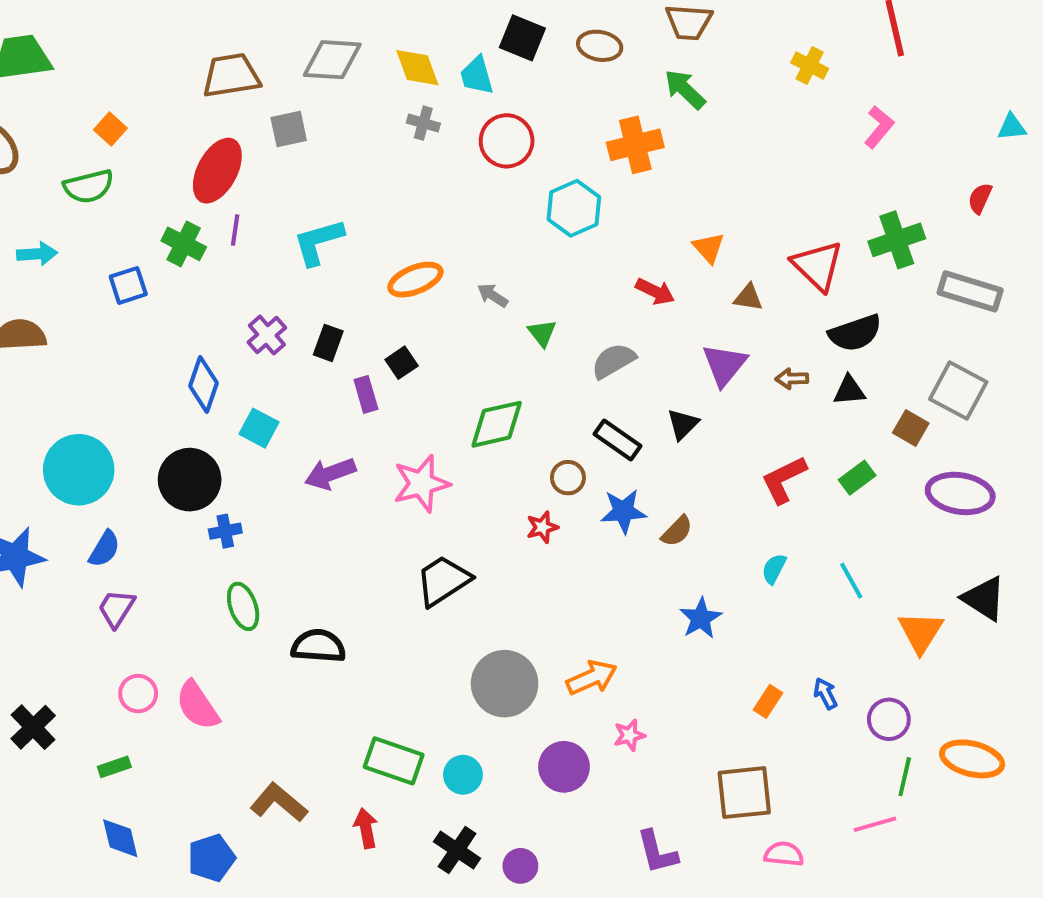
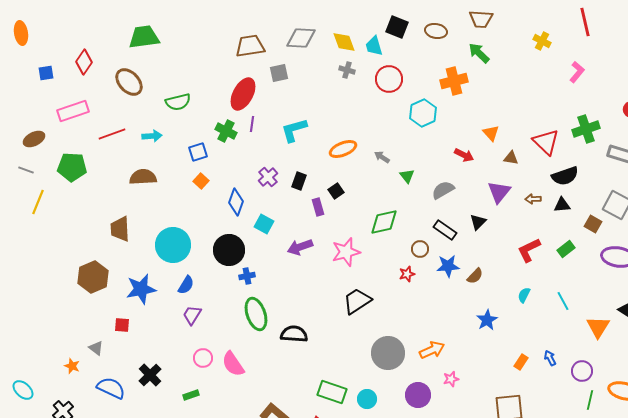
orange square: (110, 129) -> (201, 181), moved
green ellipse: (243, 606) -> (256, 314), size x1.4

